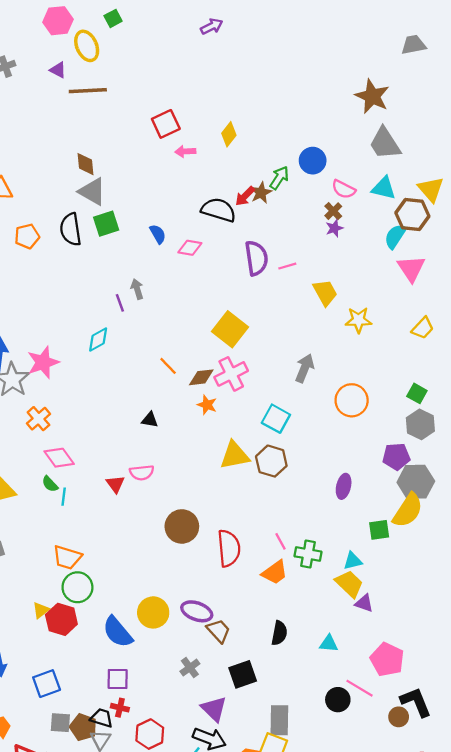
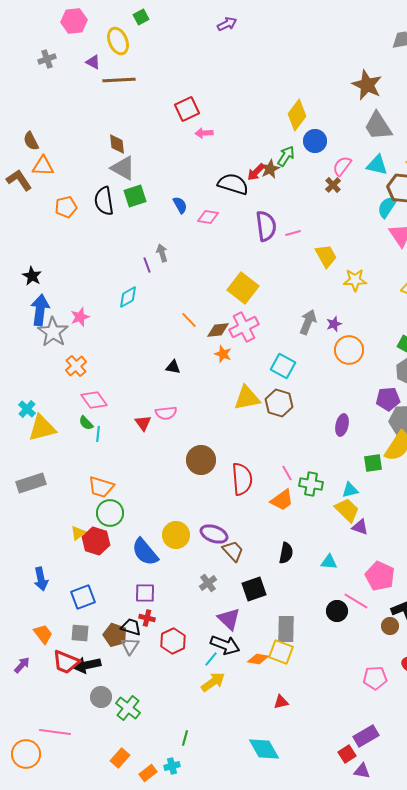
pink hexagon: (58, 21) -> (74, 21), moved
yellow diamond: (229, 134) -> (297, 115), moved, size x1.4
pink semicircle: (344, 189) -> (342, 166), turned 100
purple star: (334, 228) -> (334, 324), moved
pink star: (43, 362) -> (80, 317), size x0.7
gray square: (60, 723) -> (80, 633), moved

